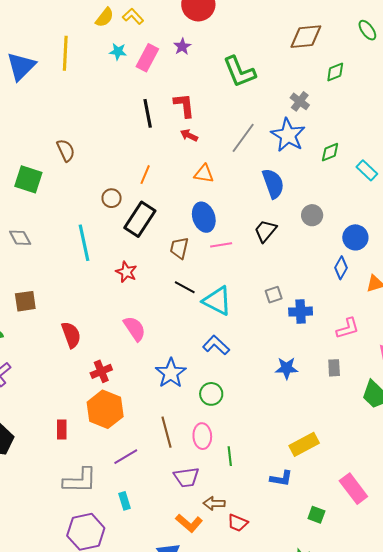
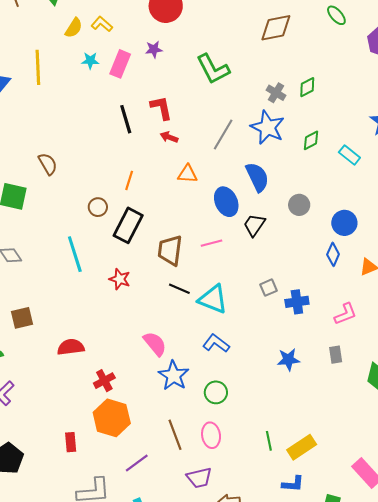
purple star: (182, 47) -> (154, 49), turned 30
green diamond: (335, 72) -> (307, 87), moved
blue ellipse: (204, 217) -> (226, 202), moved
brown trapezoid: (179, 248) -> (170, 250), size x1.4
pink semicircle: (135, 329) -> (155, 344), moved
red semicircle: (71, 335) -> (71, 347), turned -72
yellow rectangle: (304, 444) -> (302, 447), moved
green line: (230, 456) -> (269, 441), moved
blue L-shape: (281, 478) -> (293, 484), moved

